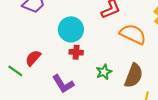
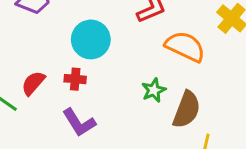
red cross: (76, 52) -> (75, 79), moved
green star: (104, 72) -> (154, 90), moved

